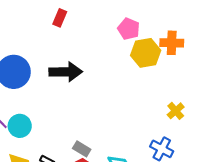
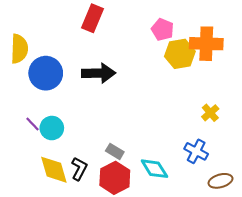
red rectangle: (60, 18) -> (92, 18), size x1.5
orange cross: (172, 43) -> (206, 44), size x1.4

